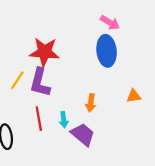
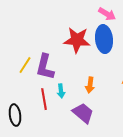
red star: (44, 52) -> (77, 40), moved
cyan arrow: (64, 120) -> (61, 91), moved

